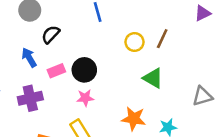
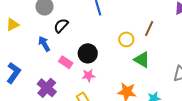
yellow circle: (134, 42) -> (126, 39), moved
pink rectangle: (56, 71) -> (66, 62), moved, turned 56
purple cross: (30, 98) -> (47, 88), moved, turned -36

